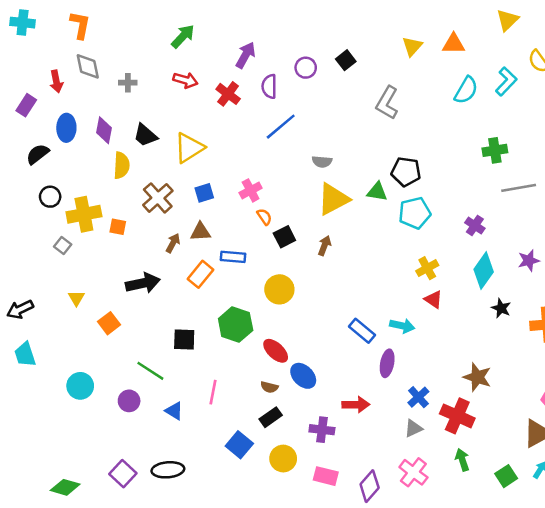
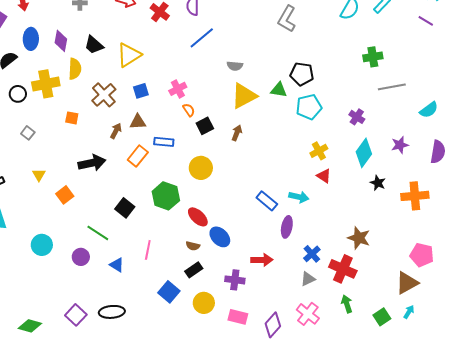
yellow cross: (84, 214) -> (46, 84), moved
black square: (184, 340) -> (125, 208), turned 36

